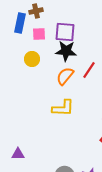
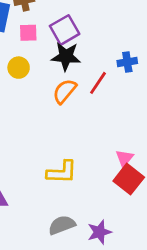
purple square: (65, 32) -> (65, 30), turned -35
yellow L-shape: (63, 108) -> (62, 172), moved

